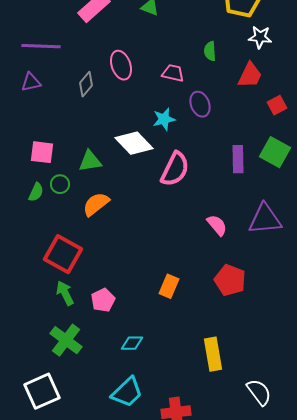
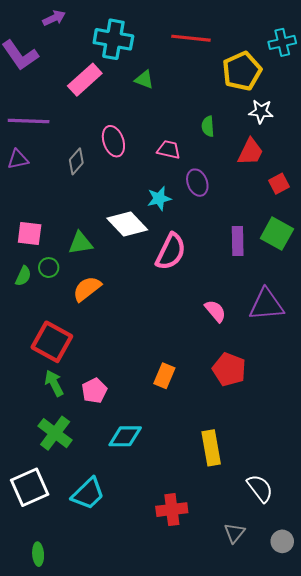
cyan diamond: (132, 343) -> (125, 436), size x1.4
cyan trapezoid: (127, 392) -> (88, 494), moved

